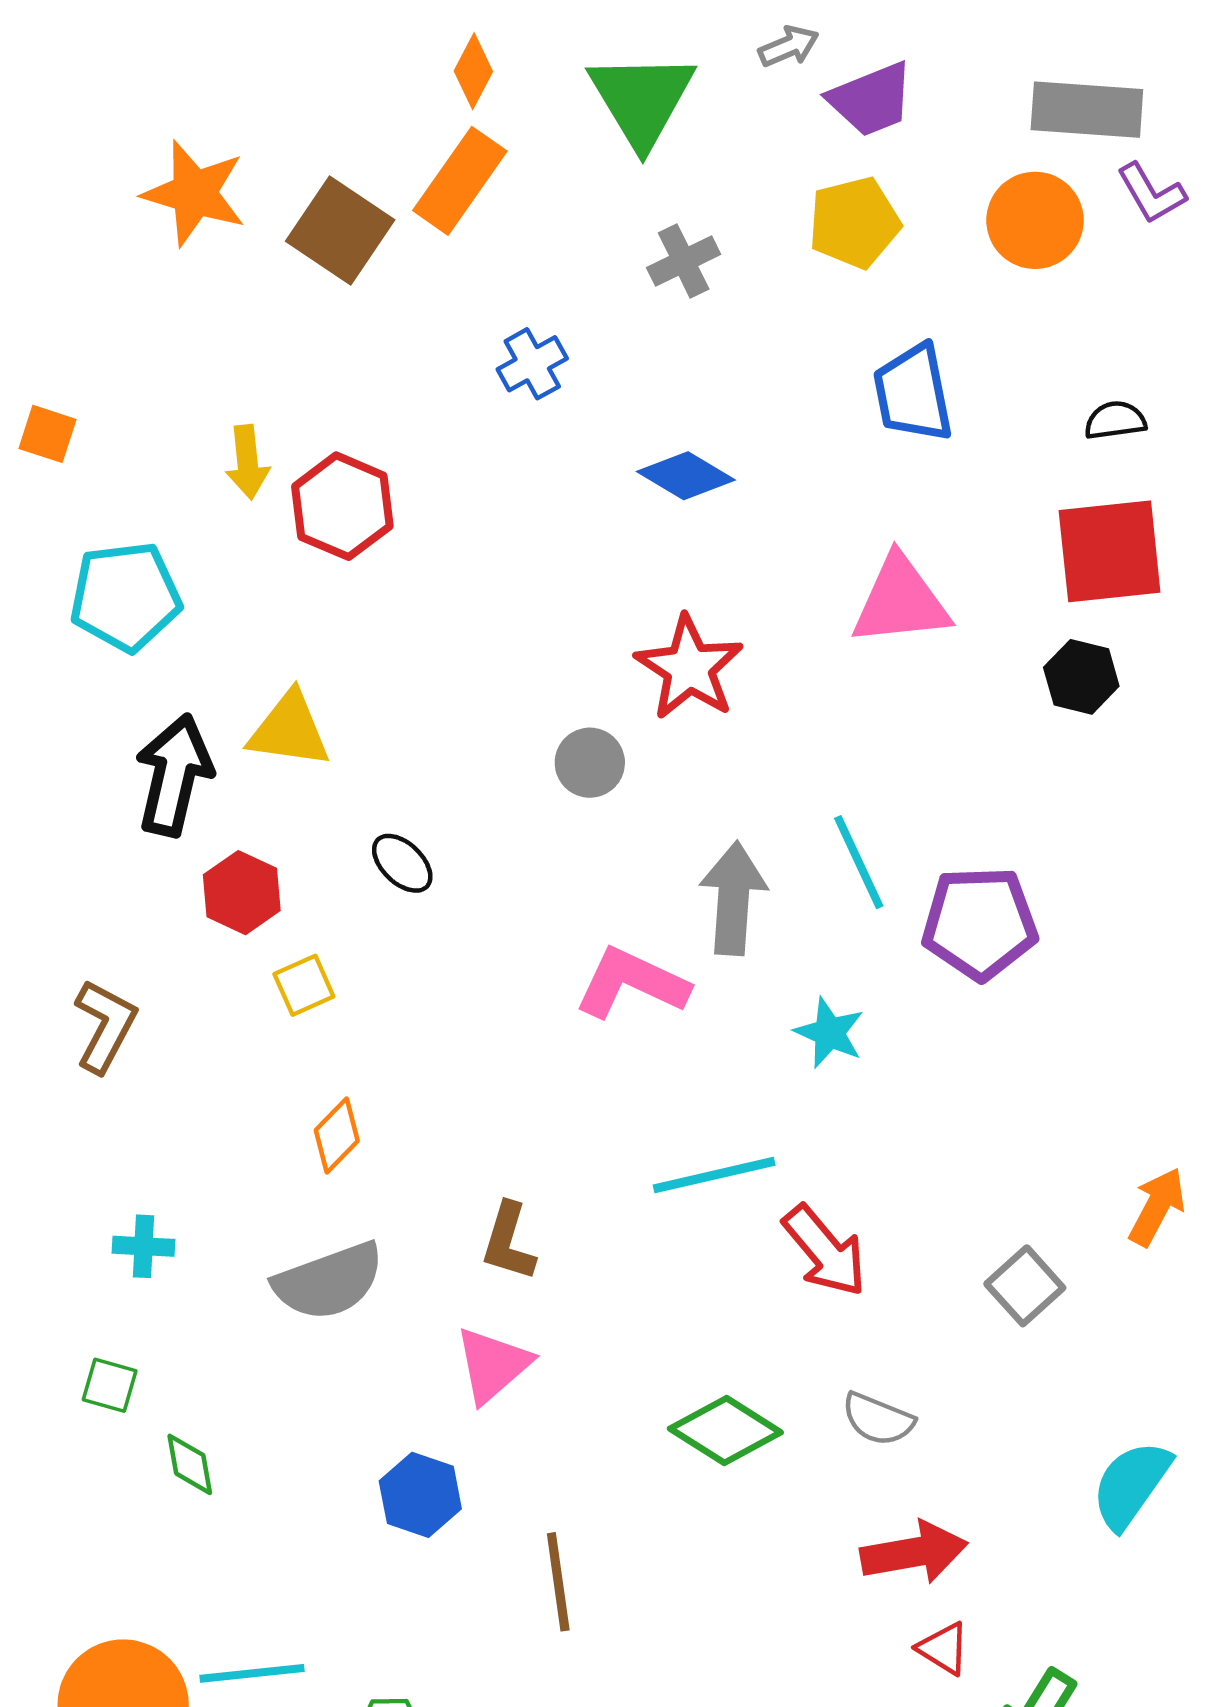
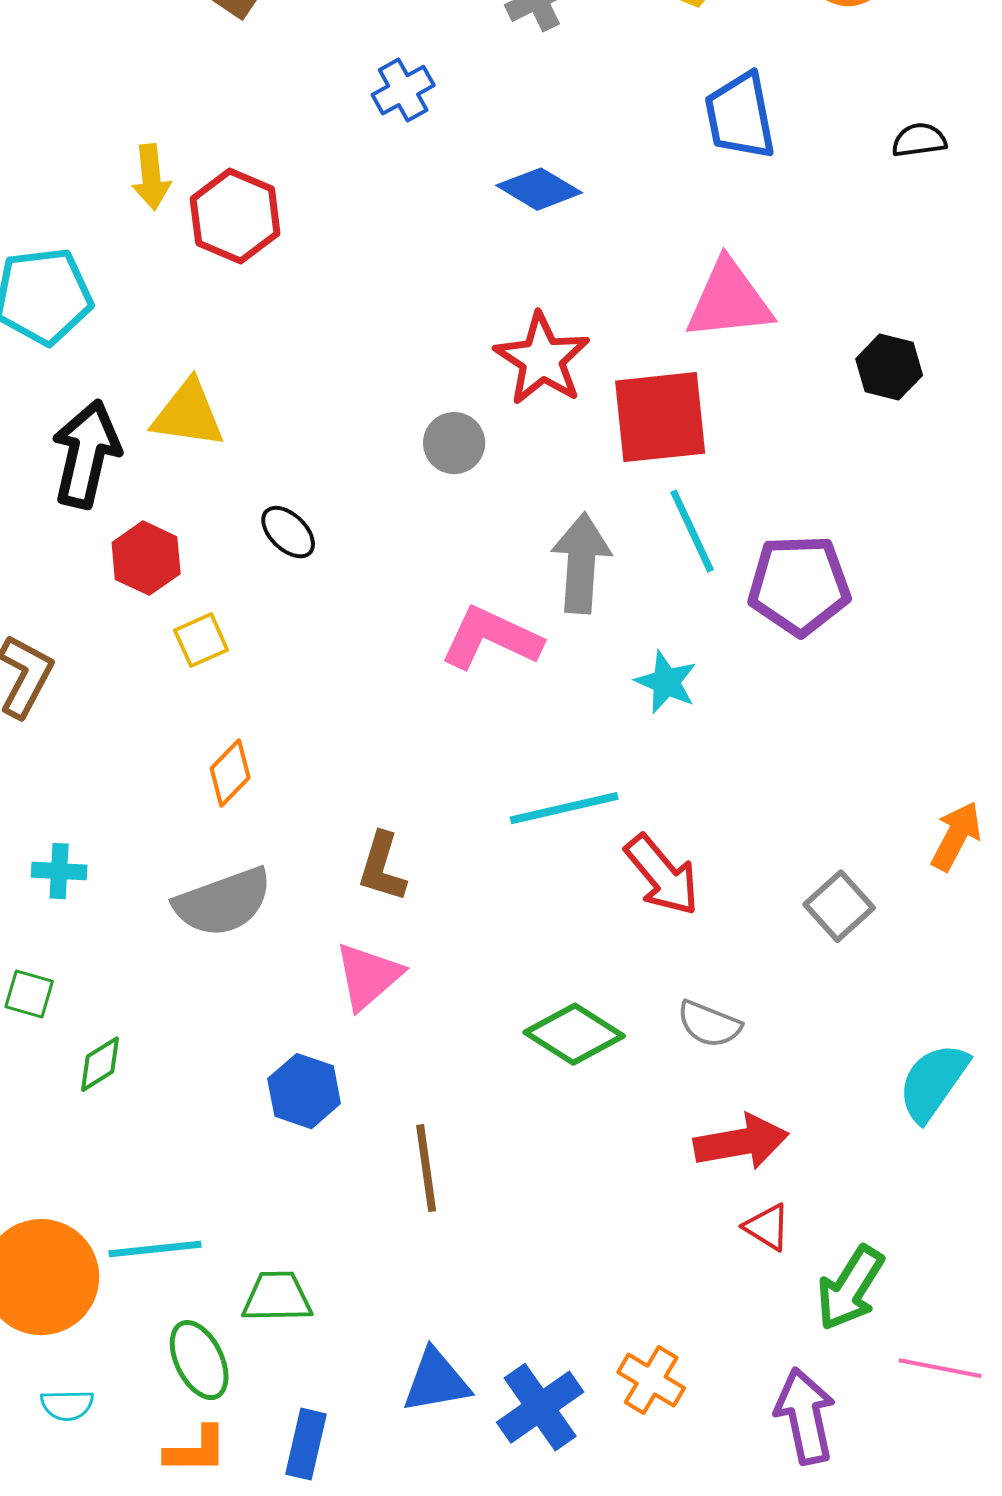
red square: (1110, 551) -> (660, 417), moved
green diamond: (190, 1464) -> (100, 1064), turned 68

